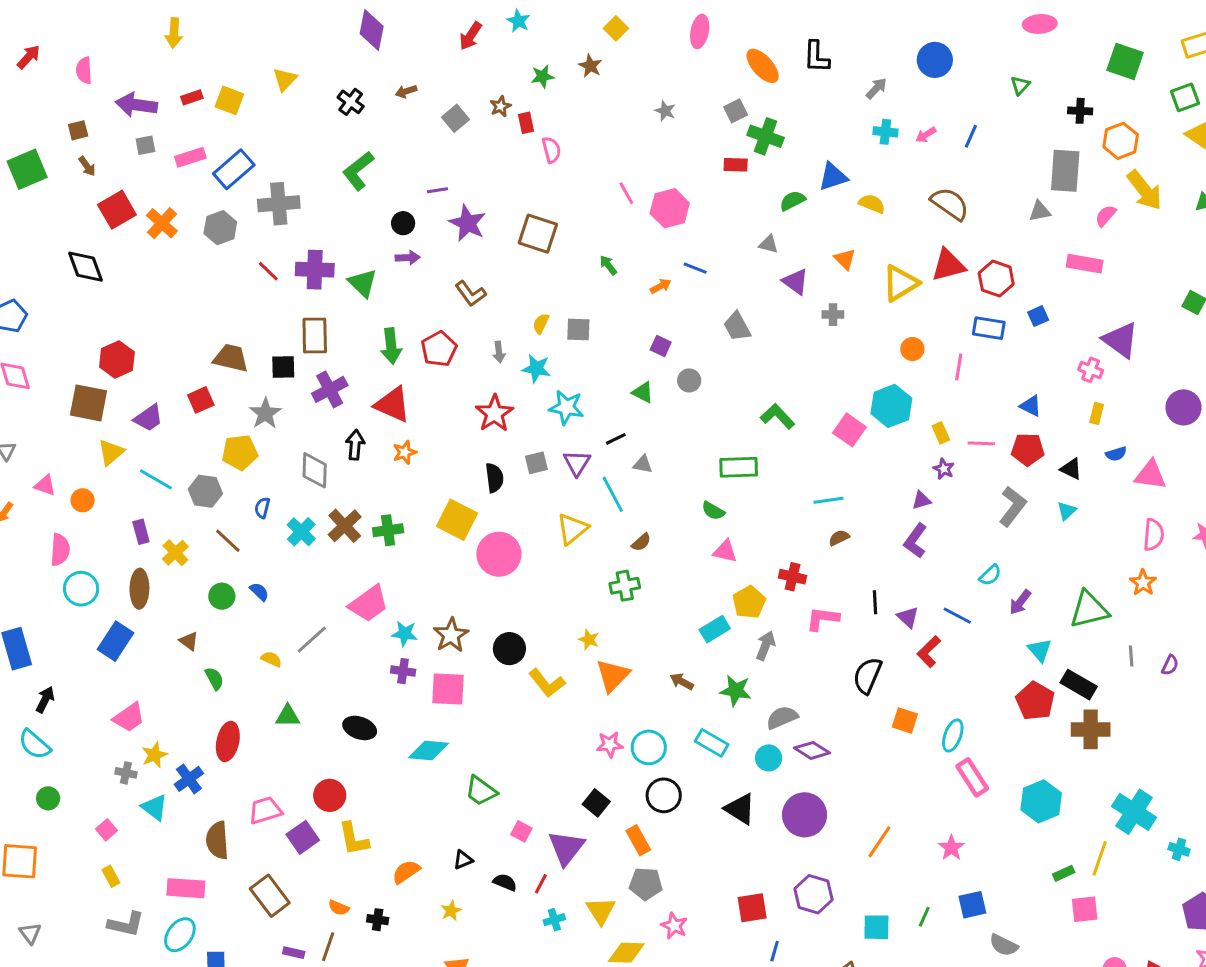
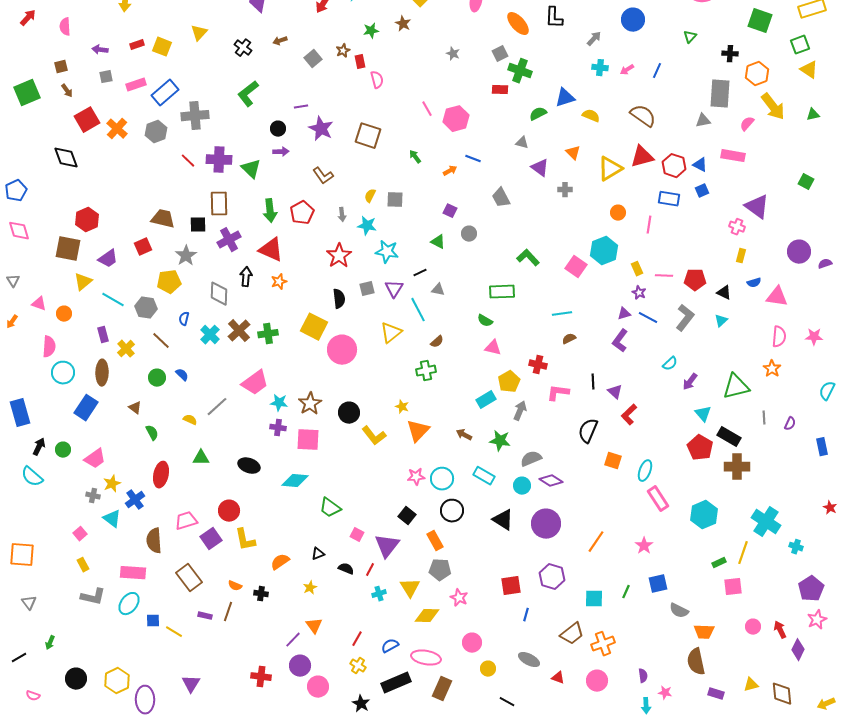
purple arrow: (136, 105) -> (100, 50), size x0.6
blue triangle: (1031, 406) -> (700, 165), moved
blue line: (957, 616) -> (648, 318), moved
green circle: (48, 798) -> (63, 450), moved

